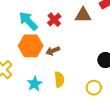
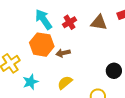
yellow semicircle: (59, 79) -> (65, 83), turned -133
cyan star: (35, 84) -> (31, 82), moved

